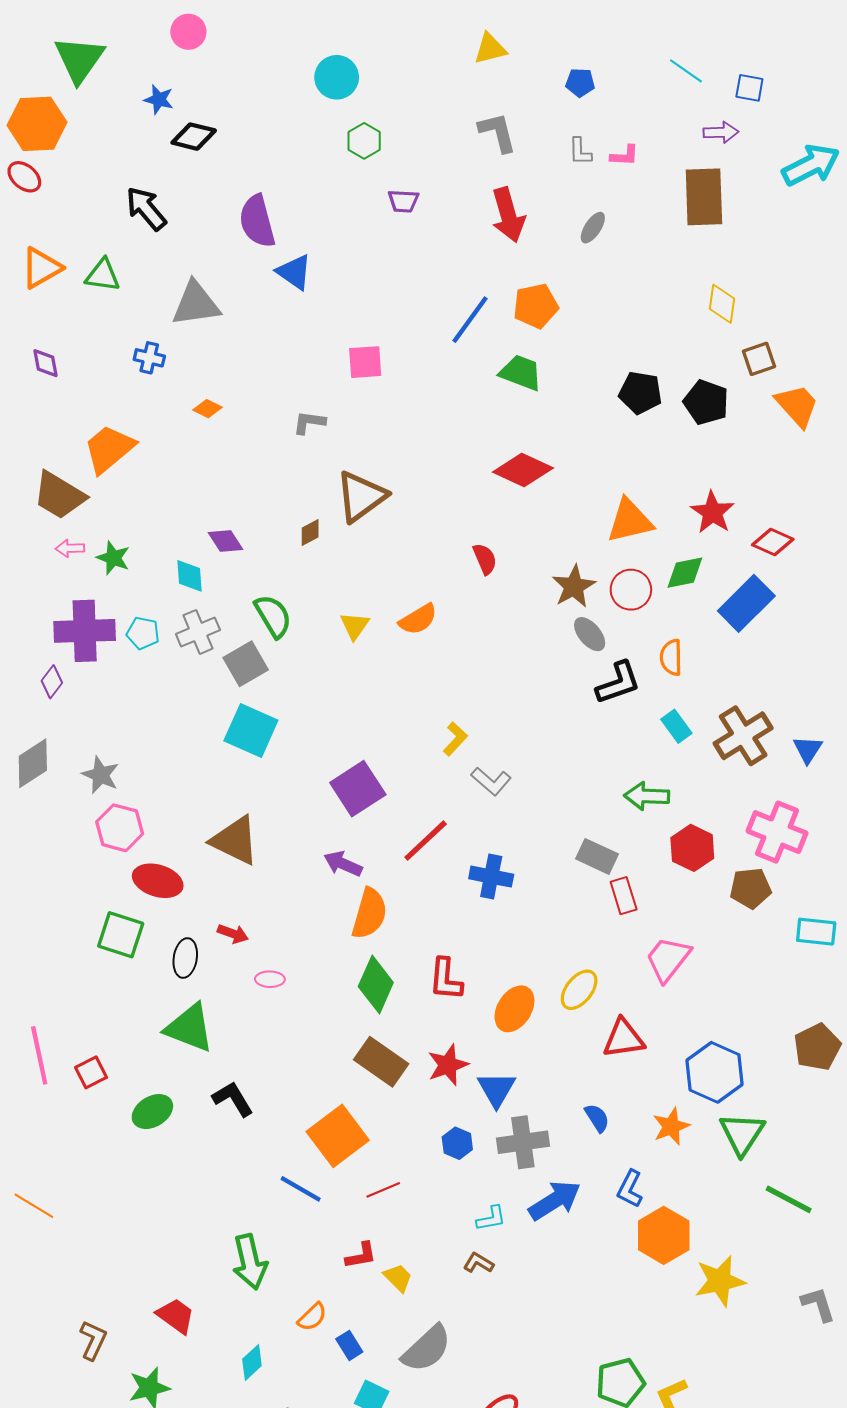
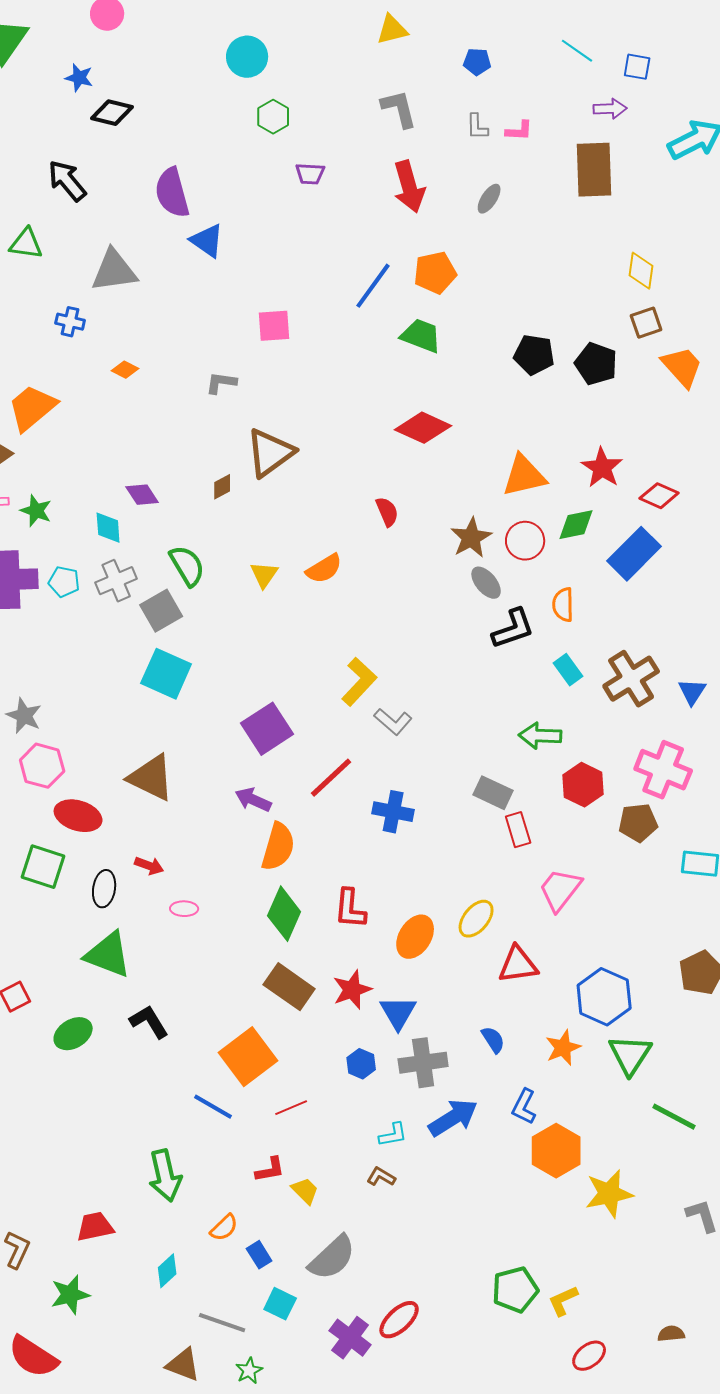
yellow diamond: (722, 304) -> (641, 271), moved
yellow L-shape: (455, 739) -> (359, 682), size x1.5
red trapezoid: (176, 1316) -> (95, 1227), turned -48

